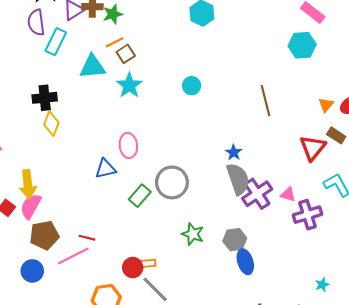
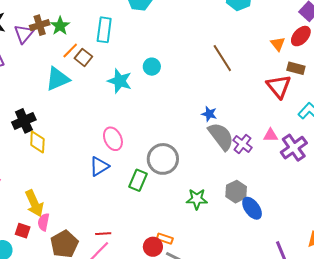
cyan rectangle: (56, 42) -> (104, 30), moved
cyan star: (129, 85) -> (120, 81), moved
purple cross: (257, 194) -> (242, 144), size x0.7
pink semicircle: (31, 206) -> (44, 222), size x0.7
orange rectangle: (147, 263) -> (165, 239), turned 42

